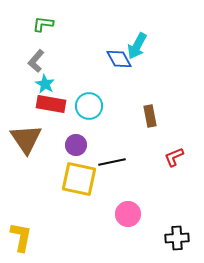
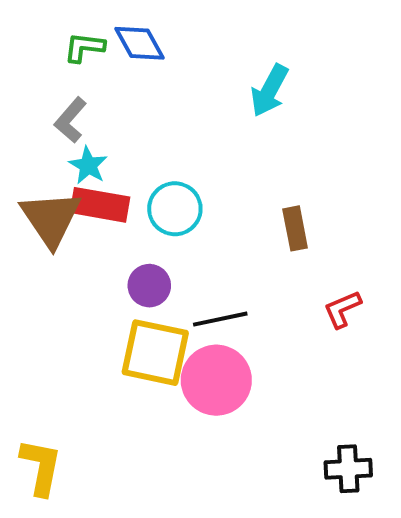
blue diamond: (119, 59) -> (139, 43), moved
brown triangle: (26, 139) -> (51, 219), moved
pink circle: (128, 214) -> (216, 380), moved, size x1.4

